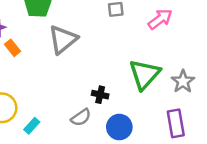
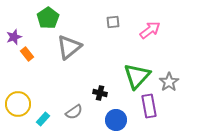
gray semicircle: (81, 117) -> (74, 112), moved
purple rectangle: (176, 123) -> (149, 106), moved

